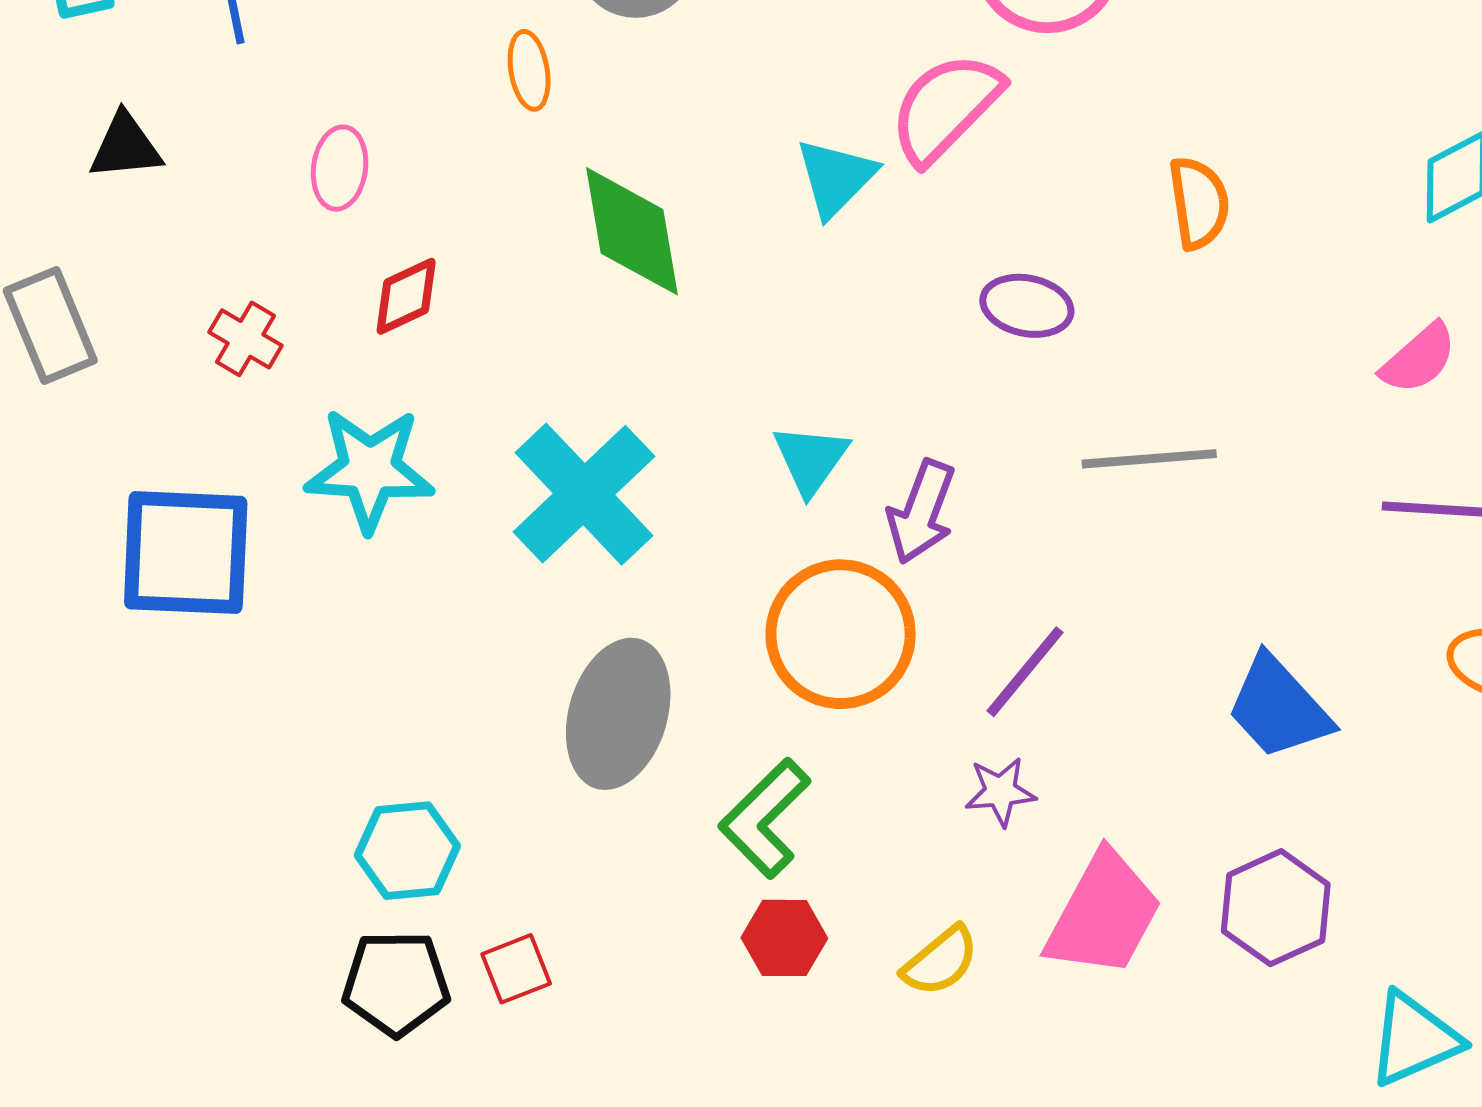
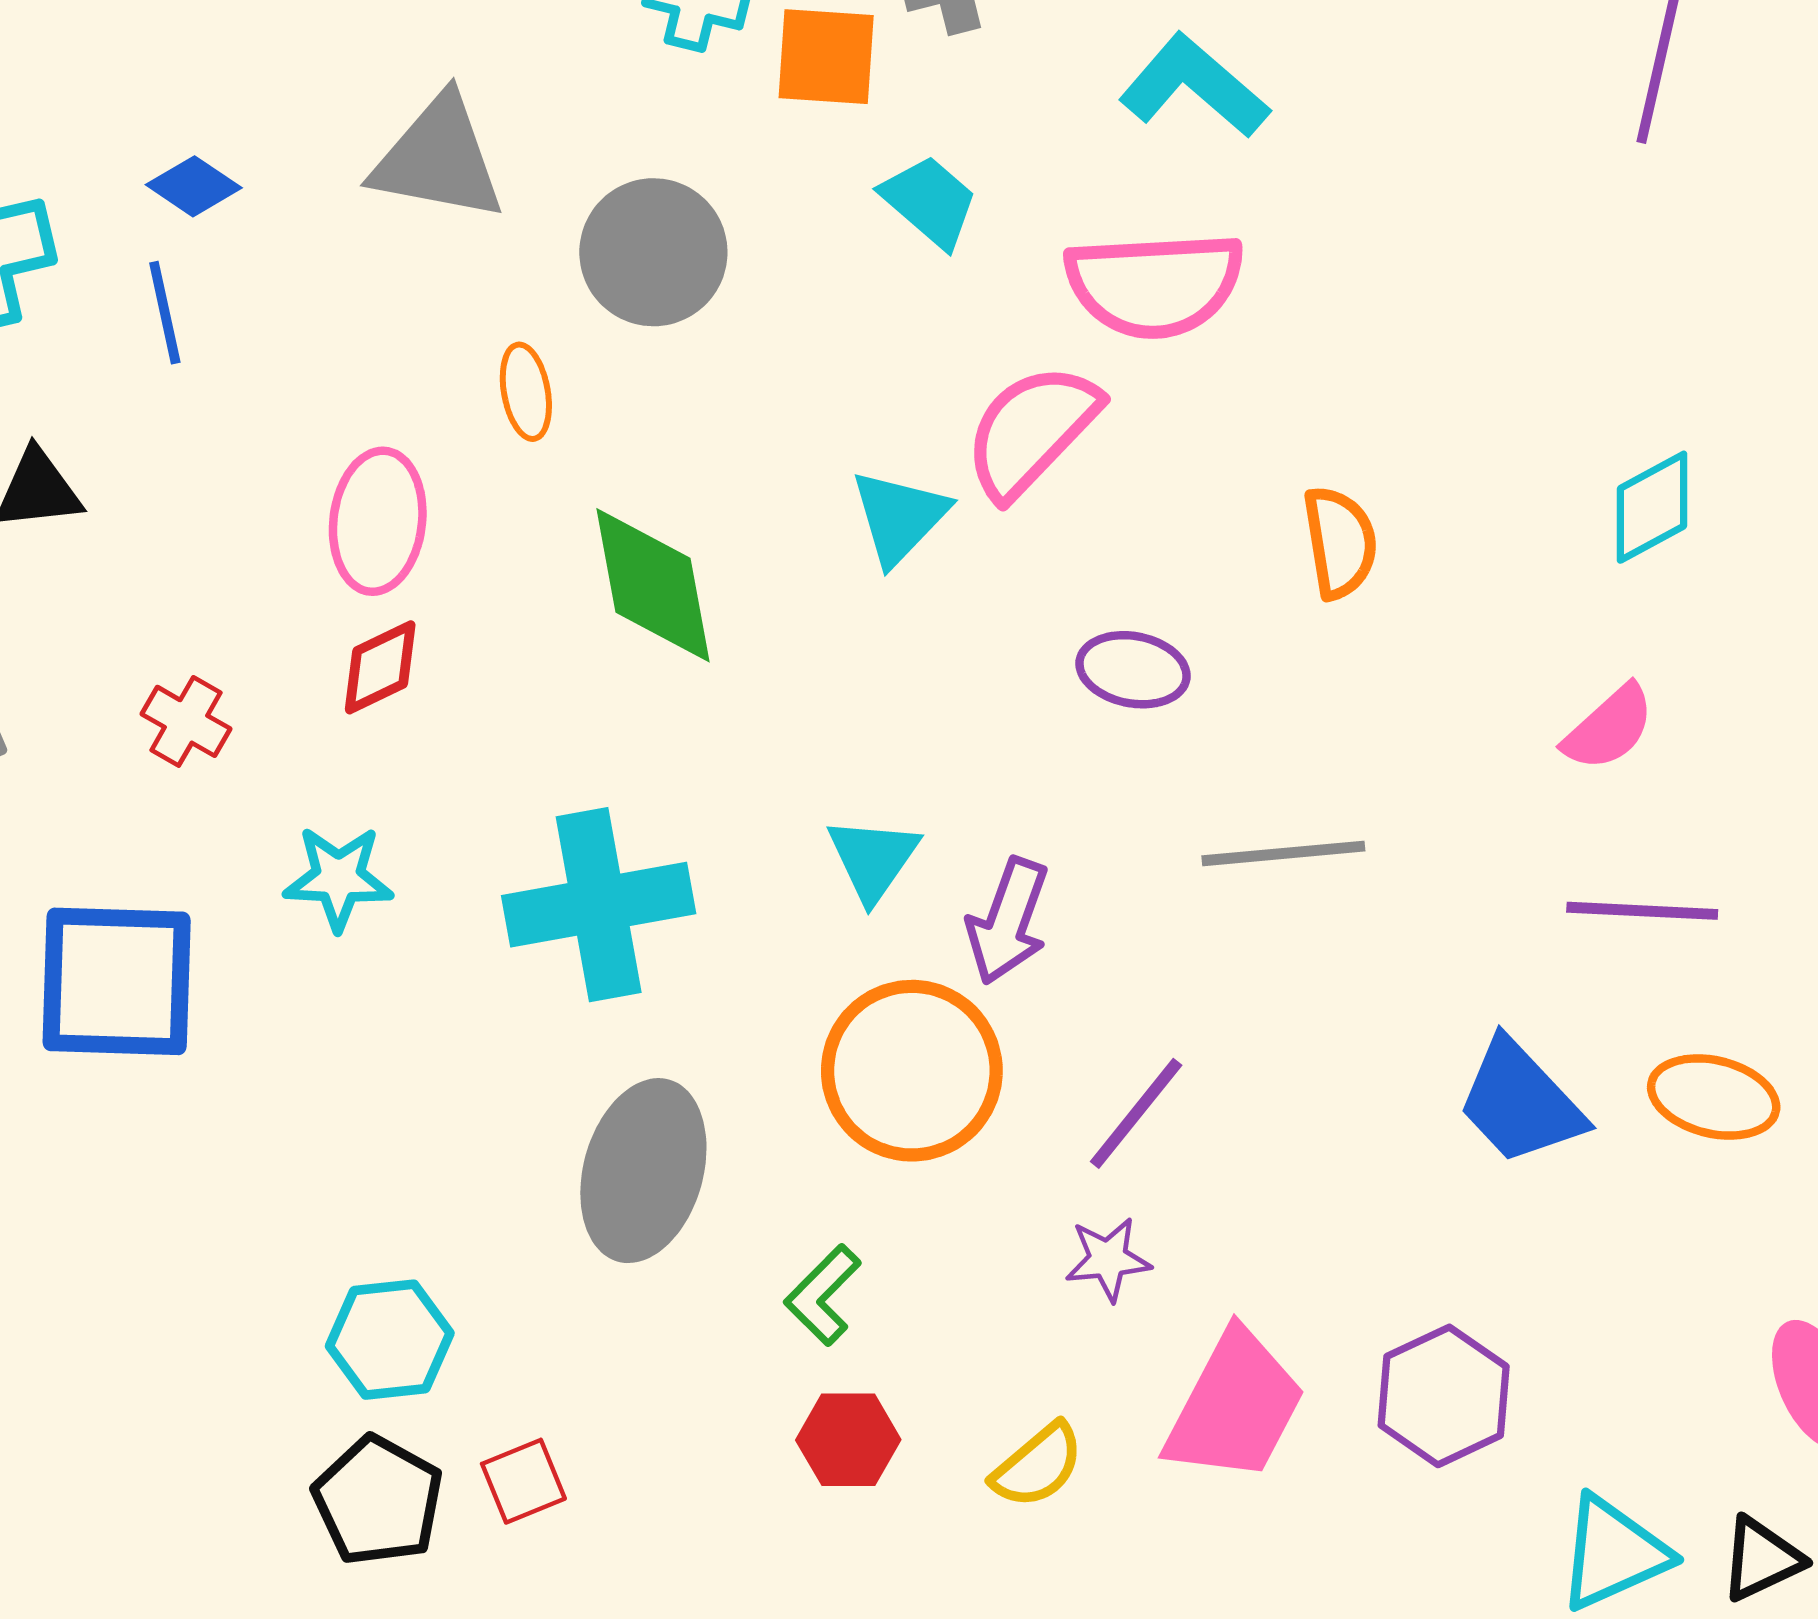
pink ellipse: (340, 168) -> (378, 521), moved, size x1.4
cyan star: (370, 470) -> (338, 878), size x0.7
cyan cross: (584, 494) -> (599, 905), turned 34
blue trapezoid: (1279, 708) -> (1520, 1102), moved
green L-shape: (765, 818) -> (823, 1295), size x0.7
black pentagon: (396, 983) -> (378, 1501), turned 30

